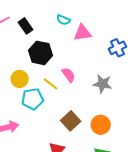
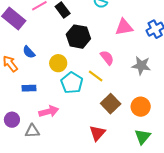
pink triangle: (82, 33) -> (124, 27), moved
yellow line: (51, 84) -> (96, 76), moved
cyan pentagon: (33, 99) -> (72, 83), turned -30

